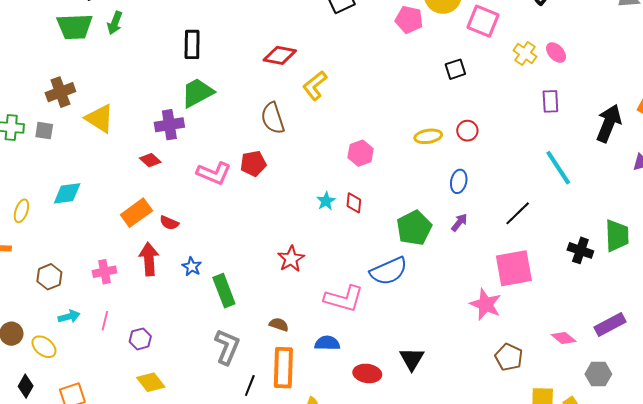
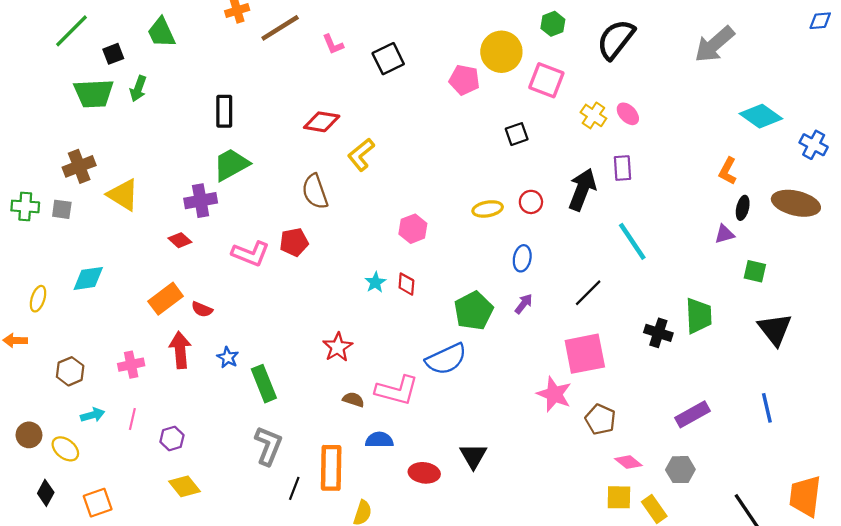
black arrow: (609, 123) -> (582, 190), moved
brown semicircle: (279, 324) -> (353, 400), moved
pink diamond: (564, 338) -> (628, 462), moved
brown pentagon: (509, 357) -> (600, 419), moved

